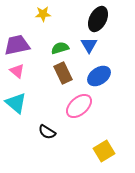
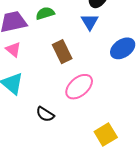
green semicircle: (60, 48) -> (45, 13), moved
blue ellipse: (99, 76) -> (123, 48), moved

